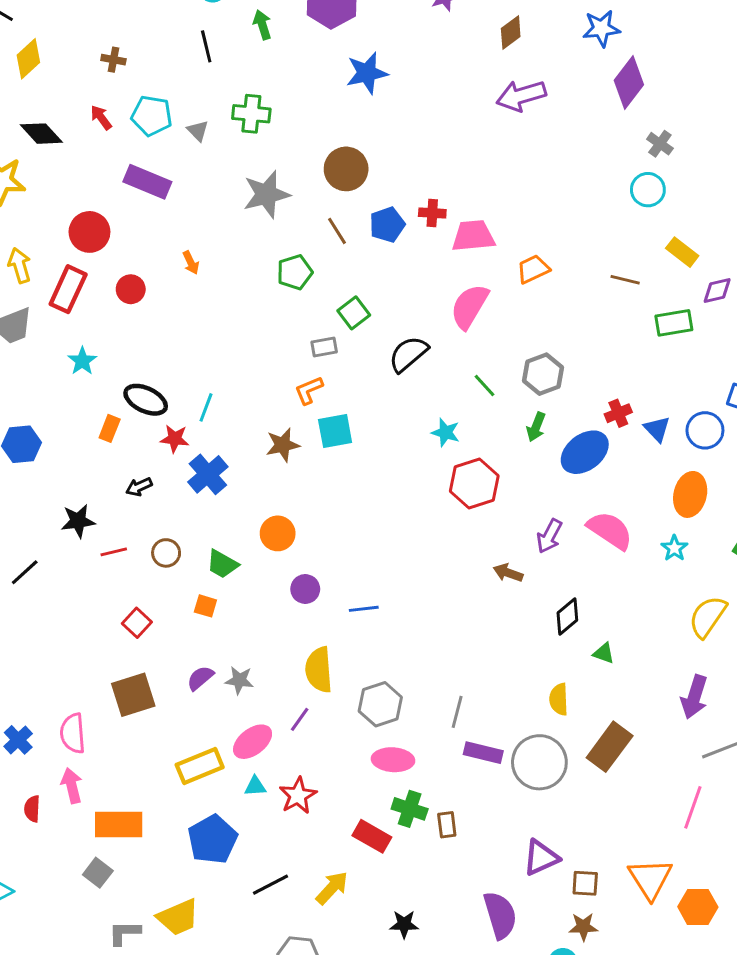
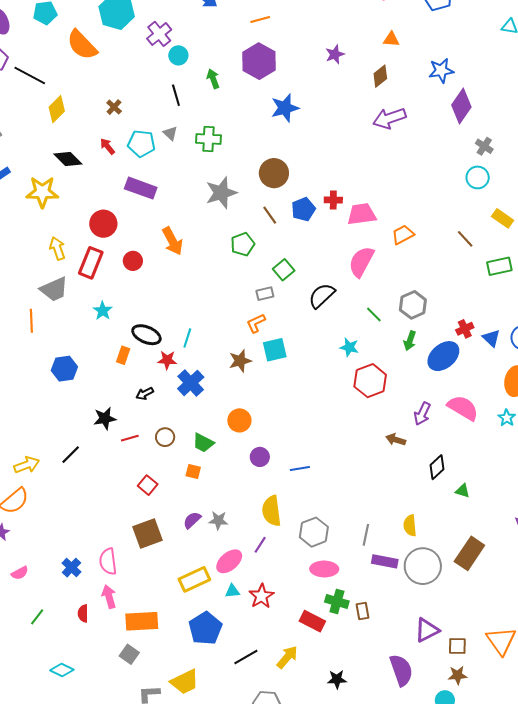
brown cross: (113, 60) -> (114, 107), turned 35
gray triangle: (198, 131) -> (170, 133), moved
orange arrow: (191, 263) -> (173, 241), size x1.8
brown line: (625, 280) -> (465, 239), turned 36
yellow semicircle: (559, 699) -> (410, 525), moved

